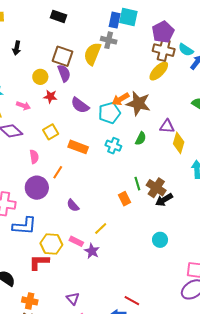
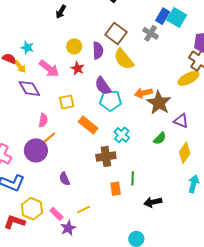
yellow semicircle: (92, 54) -> (124, 59), moved, turned -80
brown square: (62, 56) -> (116, 33), moved
pink arrow: (23, 106) -> (49, 69), size x1.5
cyan pentagon: (109, 113) -> (111, 100), moved
purple triangle: (167, 126) -> (181, 121), moved
green semicircle: (141, 139) -> (160, 138), moved
orange line: (58, 172) -> (49, 138), moved
brown cross: (156, 188) -> (106, 156), moved, turned 30

